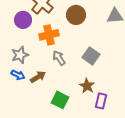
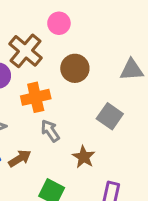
gray square: (91, 56) -> (110, 116), moved
brown star: (87, 86) -> (84, 157), moved

